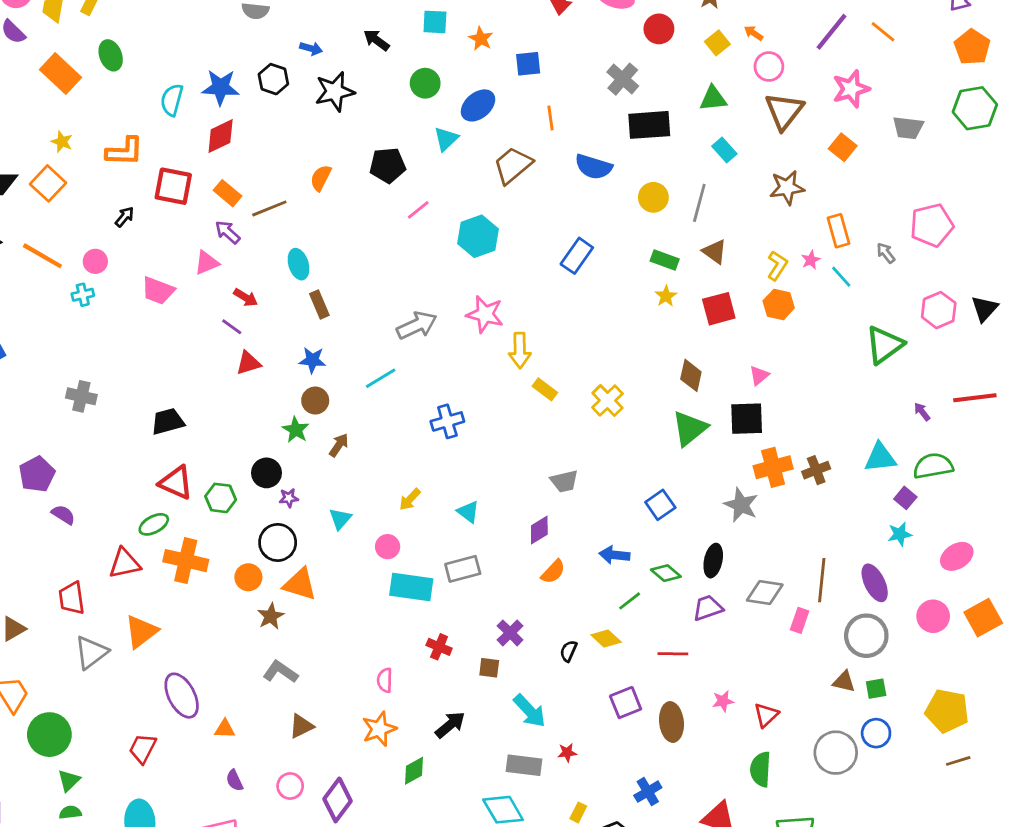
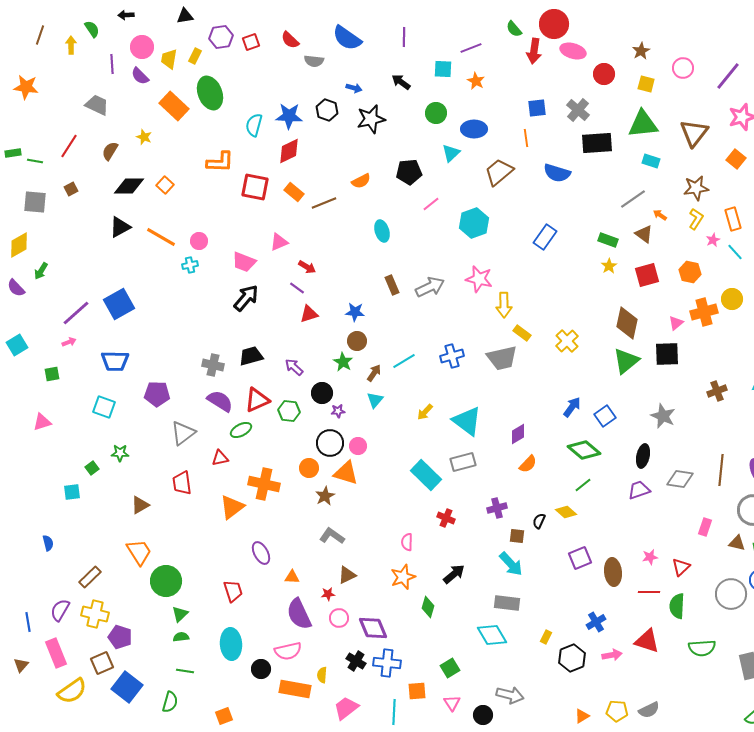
orange arrow: (754, 33) -> (660, 215), moved
yellow square: (717, 43) -> (646, 84), turned -36
green ellipse: (111, 55) -> (210, 93), size x1.5
blue square: (528, 64) -> (537, 108), moved
pink circle: (769, 67) -> (683, 68), moved
green triangle: (713, 99) -> (643, 124), size x1.5
blue ellipse: (478, 105) -> (474, 129), turned 40
yellow star: (62, 142) -> (144, 137), moved
cyan rectangle: (724, 150) -> (651, 161), turned -30
orange semicircle: (321, 178) -> (361, 181), turned -144
orange square: (48, 183) -> (165, 185), size x0.7
yellow circle: (653, 197) -> (732, 299), moved
gray line: (699, 203) -> (633, 199), turned 40
black arrow: (125, 217) -> (246, 298), moved, size x1.8
purple arrow: (228, 232) -> (294, 367), moved
cyan ellipse: (298, 264) -> (382, 231), moved
yellow L-shape: (777, 266) -> (696, 219), moved
brown rectangle: (319, 304) -> (392, 285), moved
brown diamond: (691, 375) -> (627, 323), size x1.4
cyan line: (381, 378) -> (404, 361), moved
gray cross: (81, 396) -> (213, 365), moved
orange cross: (773, 467) -> (704, 312), moved
purple pentagon: (37, 474) -> (157, 394), turned 30
gray trapezoid: (564, 481) -> (502, 358), moved, size x1.5
red triangle: (176, 483) -> (257, 400), turned -48
cyan triangle: (468, 512) -> (467, 421), size x1.8
purple semicircle: (63, 515) -> (220, 401), moved, size x1.5
cyan triangle: (340, 519) -> (375, 400), moved
pink circle: (388, 547) -> (358, 446), moved
blue arrow: (614, 555) -> (572, 407), moved, turned 120
orange cross: (186, 561) -> (264, 484), moved
red triangle: (125, 563) -> (220, 458), size x0.7
green diamond: (666, 573) -> (584, 450), moved, size x1.5
cyan rectangle: (411, 587) -> (426, 475), turned 36
pink rectangle: (800, 620) -> (705, 527), moved
purple cross: (510, 633) -> (497, 508), turned 30
gray triangle: (91, 652) -> (183, 433), moved
red line: (673, 654) -> (649, 592), moved
brown square: (489, 668) -> (517, 536), moved
purple ellipse: (182, 696) -> (261, 553), size x0.7
red trapezoid: (143, 748) -> (233, 591), turned 135
red star: (567, 753) -> (328, 594), moved
green diamond: (414, 771) -> (428, 607), turned -45
purple semicircle: (234, 780) -> (299, 614), size x2.0
purple diamond: (337, 800) -> (373, 628), turned -60

